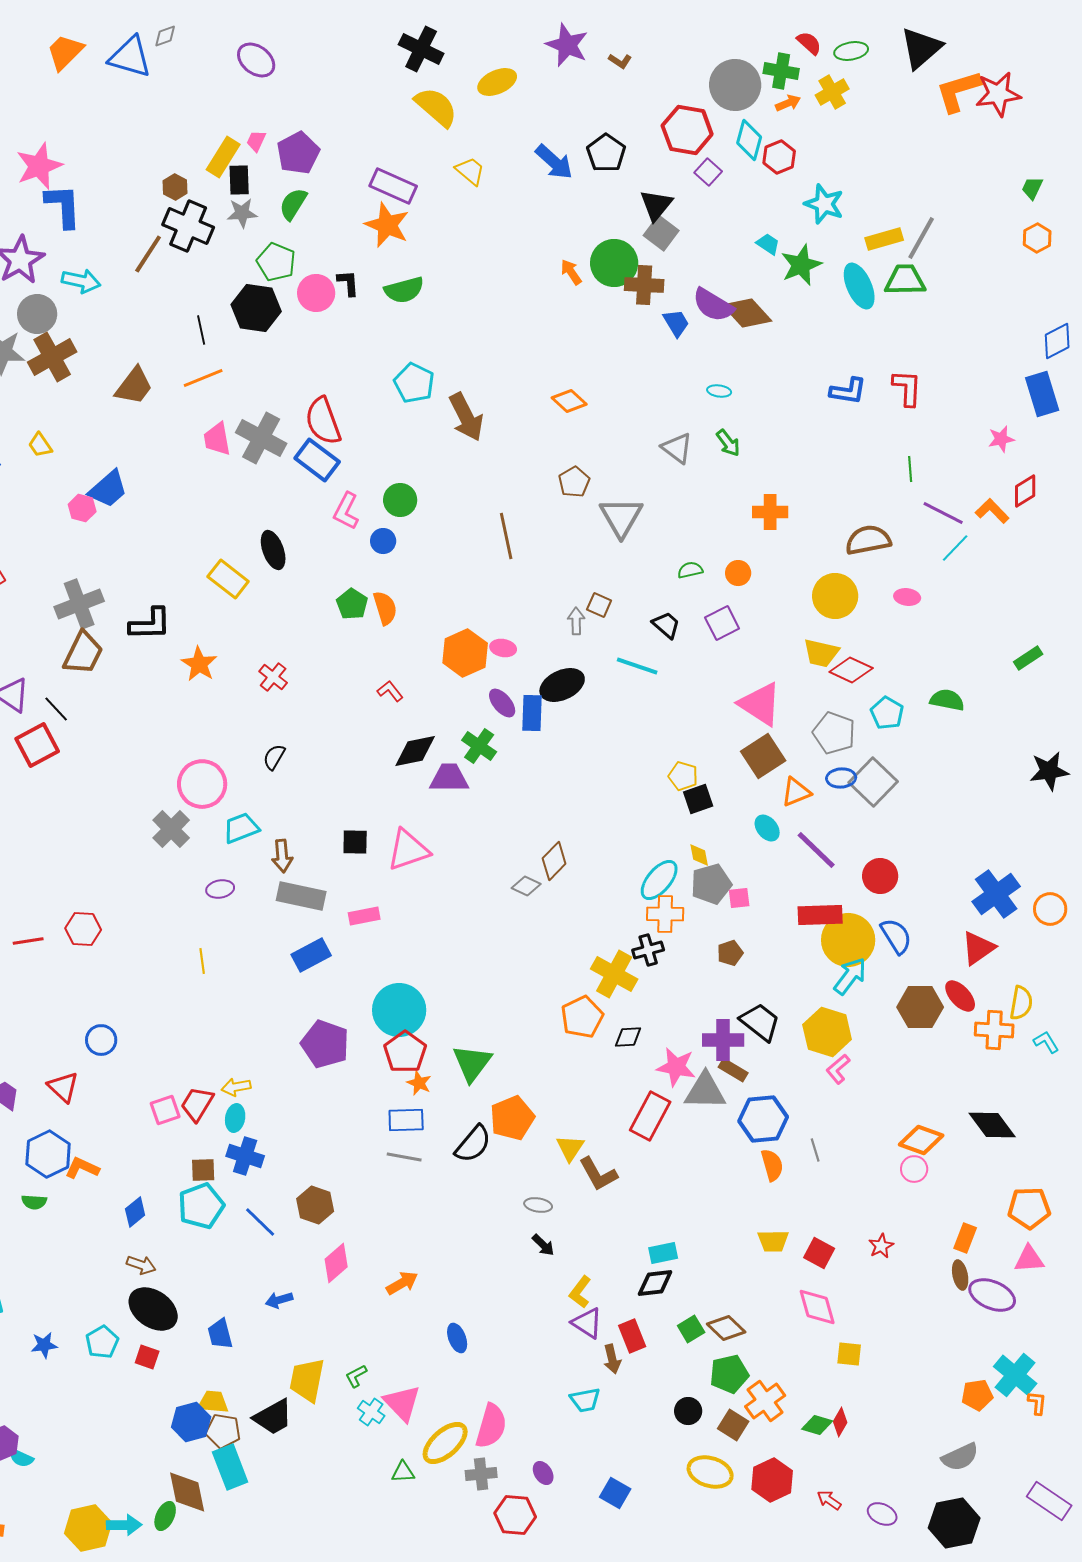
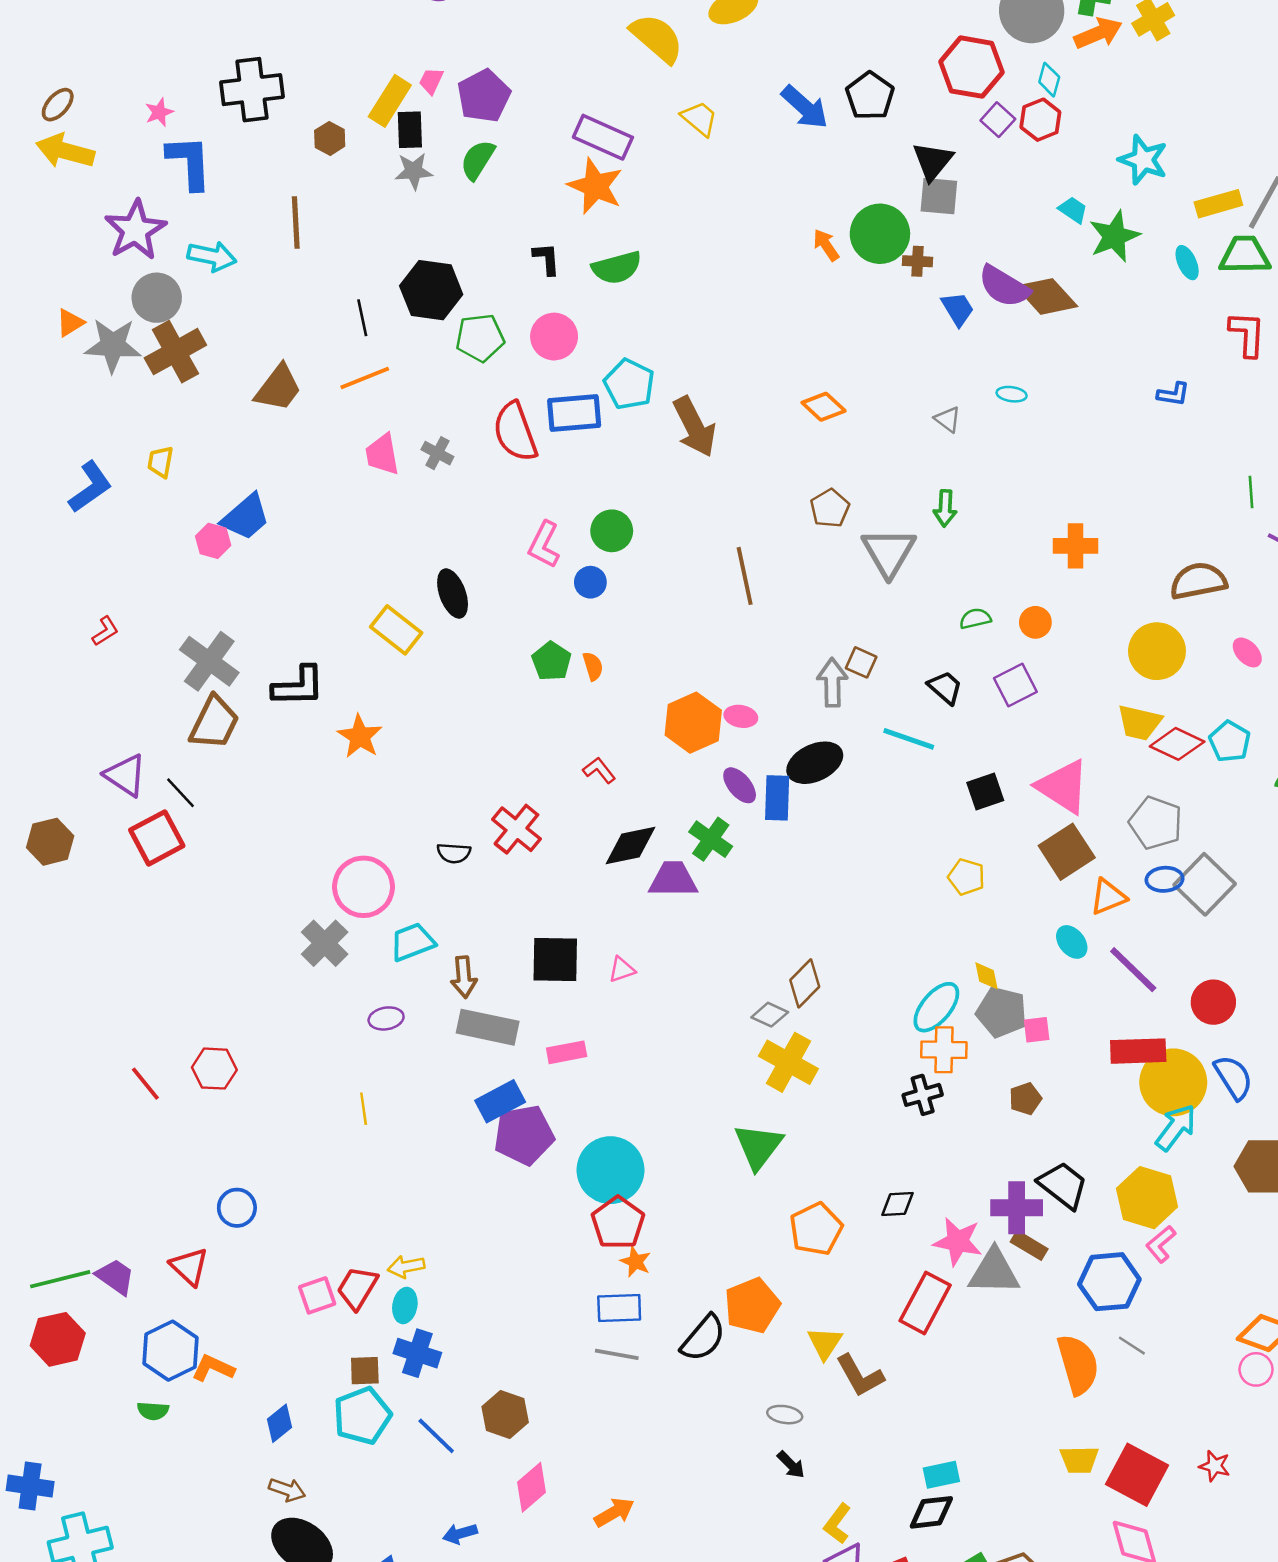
orange arrow: (788, 103) -> (1098, 33), size x1.5
cyan diamond: (749, 140) -> (1049, 80), size x0.7
red hexagon: (779, 157) -> (1040, 120), moved
pink star: (39, 166) -> (159, 112), size x0.5
black cross: (188, 226) -> (252, 90), moved, turned -30
gray square: (661, 233) -> (939, 196), turned -32
brown line: (148, 254) -> (296, 222), turned -36
green pentagon: (276, 262) -> (480, 338), moved, turned -30
brown cross: (644, 285) -> (918, 261), size x0.6
cyan ellipse: (859, 286) -> (1187, 263), size x0.6
pink circle: (316, 293) -> (554, 337), moved
red L-shape: (907, 388) -> (1247, 334), moved
blue L-shape: (848, 391) -> (1173, 394), size x0.7
gray cross: (261, 438) -> (437, 453), size x0.5
green arrow: (728, 443) -> (945, 508), moved, turned 40
yellow trapezoid: (40, 445) -> (160, 462), turned 44
gray triangle: (677, 448) -> (948, 419), moved, size x0.7
blue rectangle: (317, 460) -> (574, 413), moved, turned -42
pink ellipse: (907, 597) -> (1247, 652), turned 40
gray cross: (79, 604) -> (209, 661), turned -33
orange semicircle: (385, 608) -> (593, 666), size x0.7
gray arrow: (576, 621) -> (832, 682), size x1.4
red cross: (273, 677) -> (516, 829), moved, size x1.4
cyan pentagon: (887, 713) -> (1230, 741), moved
black semicircle: (274, 757) -> (454, 853), turned -116
black square: (698, 799) -> (985, 792), moved
black square: (355, 842) -> (555, 960), size x1.5
pink triangle: (408, 850) -> (622, 970), size x0.5
gray pentagon: (711, 884) -> (1002, 1012), turned 30
red line: (28, 941) -> (145, 1084), turned 60
yellow cross: (614, 974) -> (788, 1062), moved
orange pentagon: (582, 1017) -> (816, 1229), moved
purple pentagon: (325, 1044) -> (524, 1135), moved, turned -30
green triangle: (472, 1063) -> (758, 1146), moved
blue hexagon: (763, 1119) -> (1109, 1282), moved
gray line: (815, 1150) -> (1132, 1346), turned -40
orange semicircle: (772, 1165) -> (1078, 1364), size x1.5
red star: (881, 1246) -> (1215, 1466), turned -30
red square: (819, 1253) -> (1137, 1475), size x1.6

